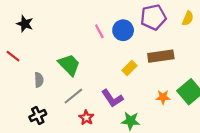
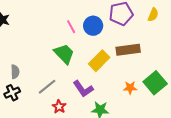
green trapezoid: (69, 65) -> (64, 54), moved
yellow rectangle: (130, 68) -> (99, 61), size x1.5
black cross: (38, 115) -> (12, 93), moved

